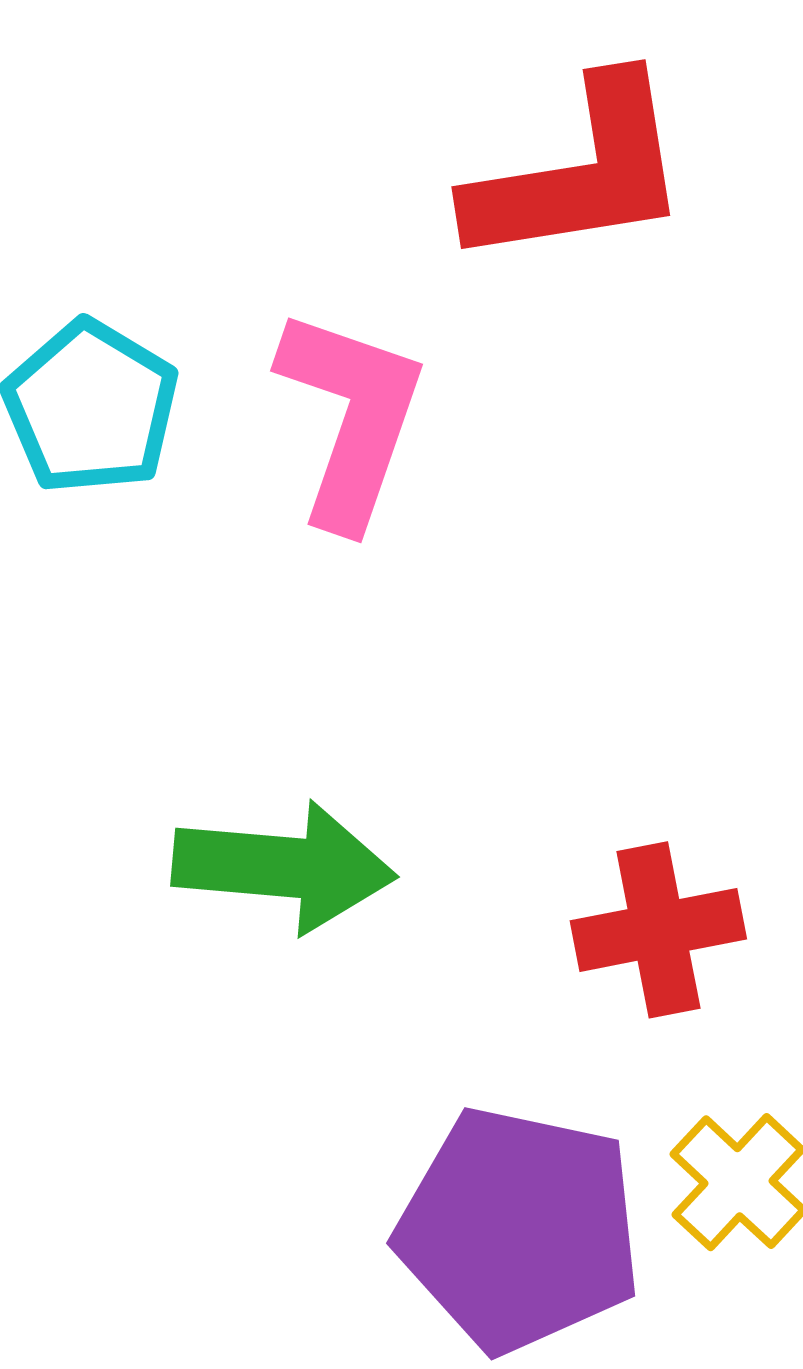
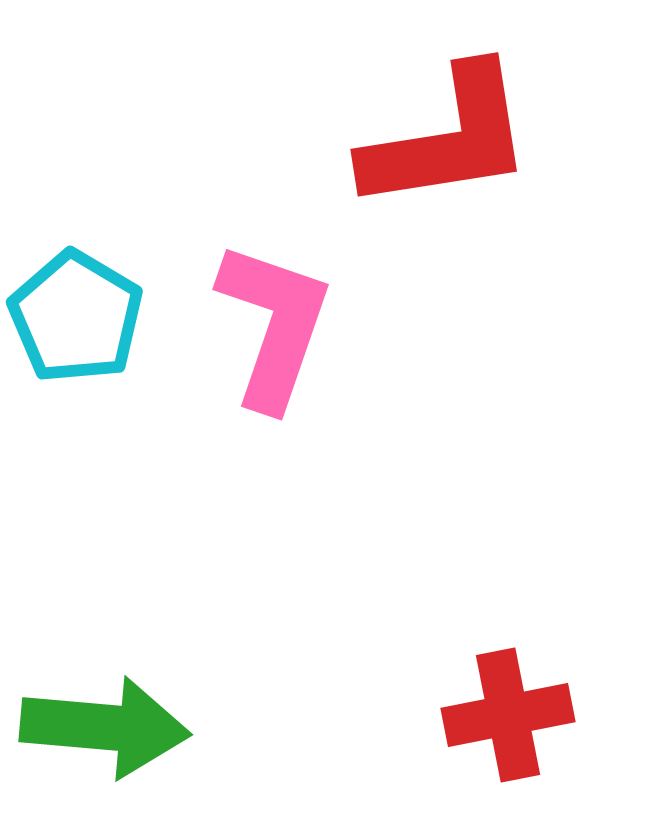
green arrow: (284, 867) -> (105, 727), moved

